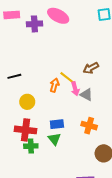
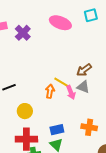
pink ellipse: (58, 16) -> (60, 23), moved
purple cross: (34, 24) -> (23, 33), turned -35
gray triangle: (86, 95) -> (83, 87), moved

